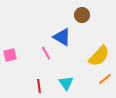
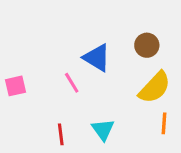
brown circle: (82, 15) -> (147, 45), moved
orange line: (105, 79) -> (164, 123), turned -48

